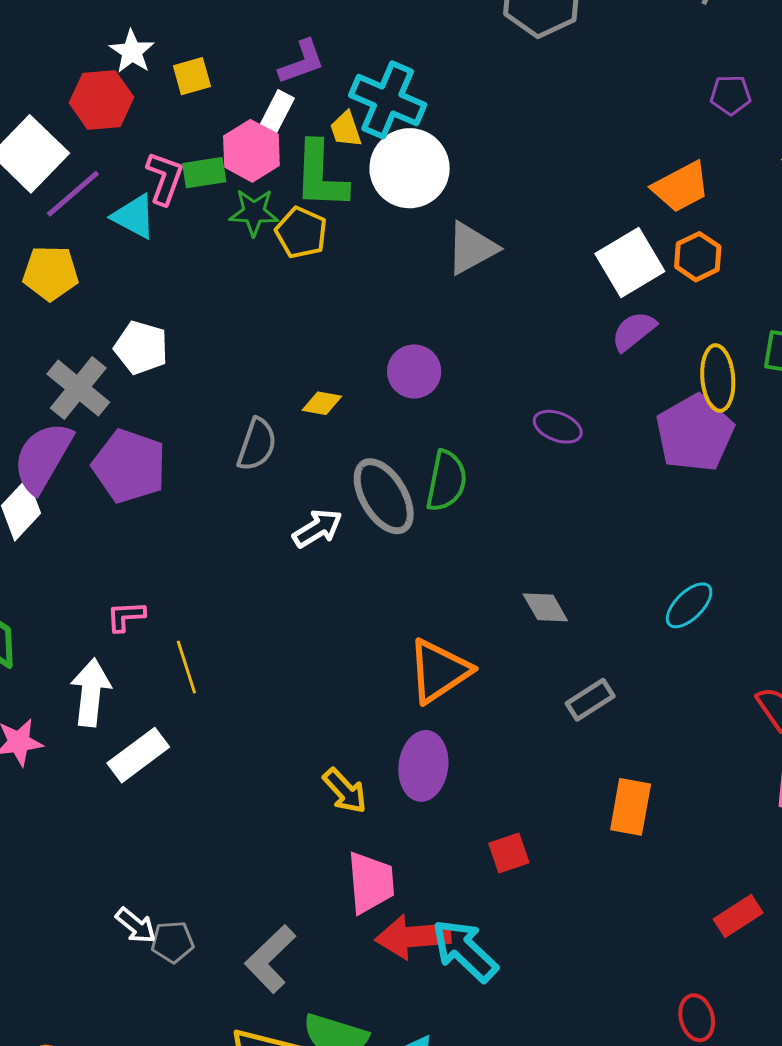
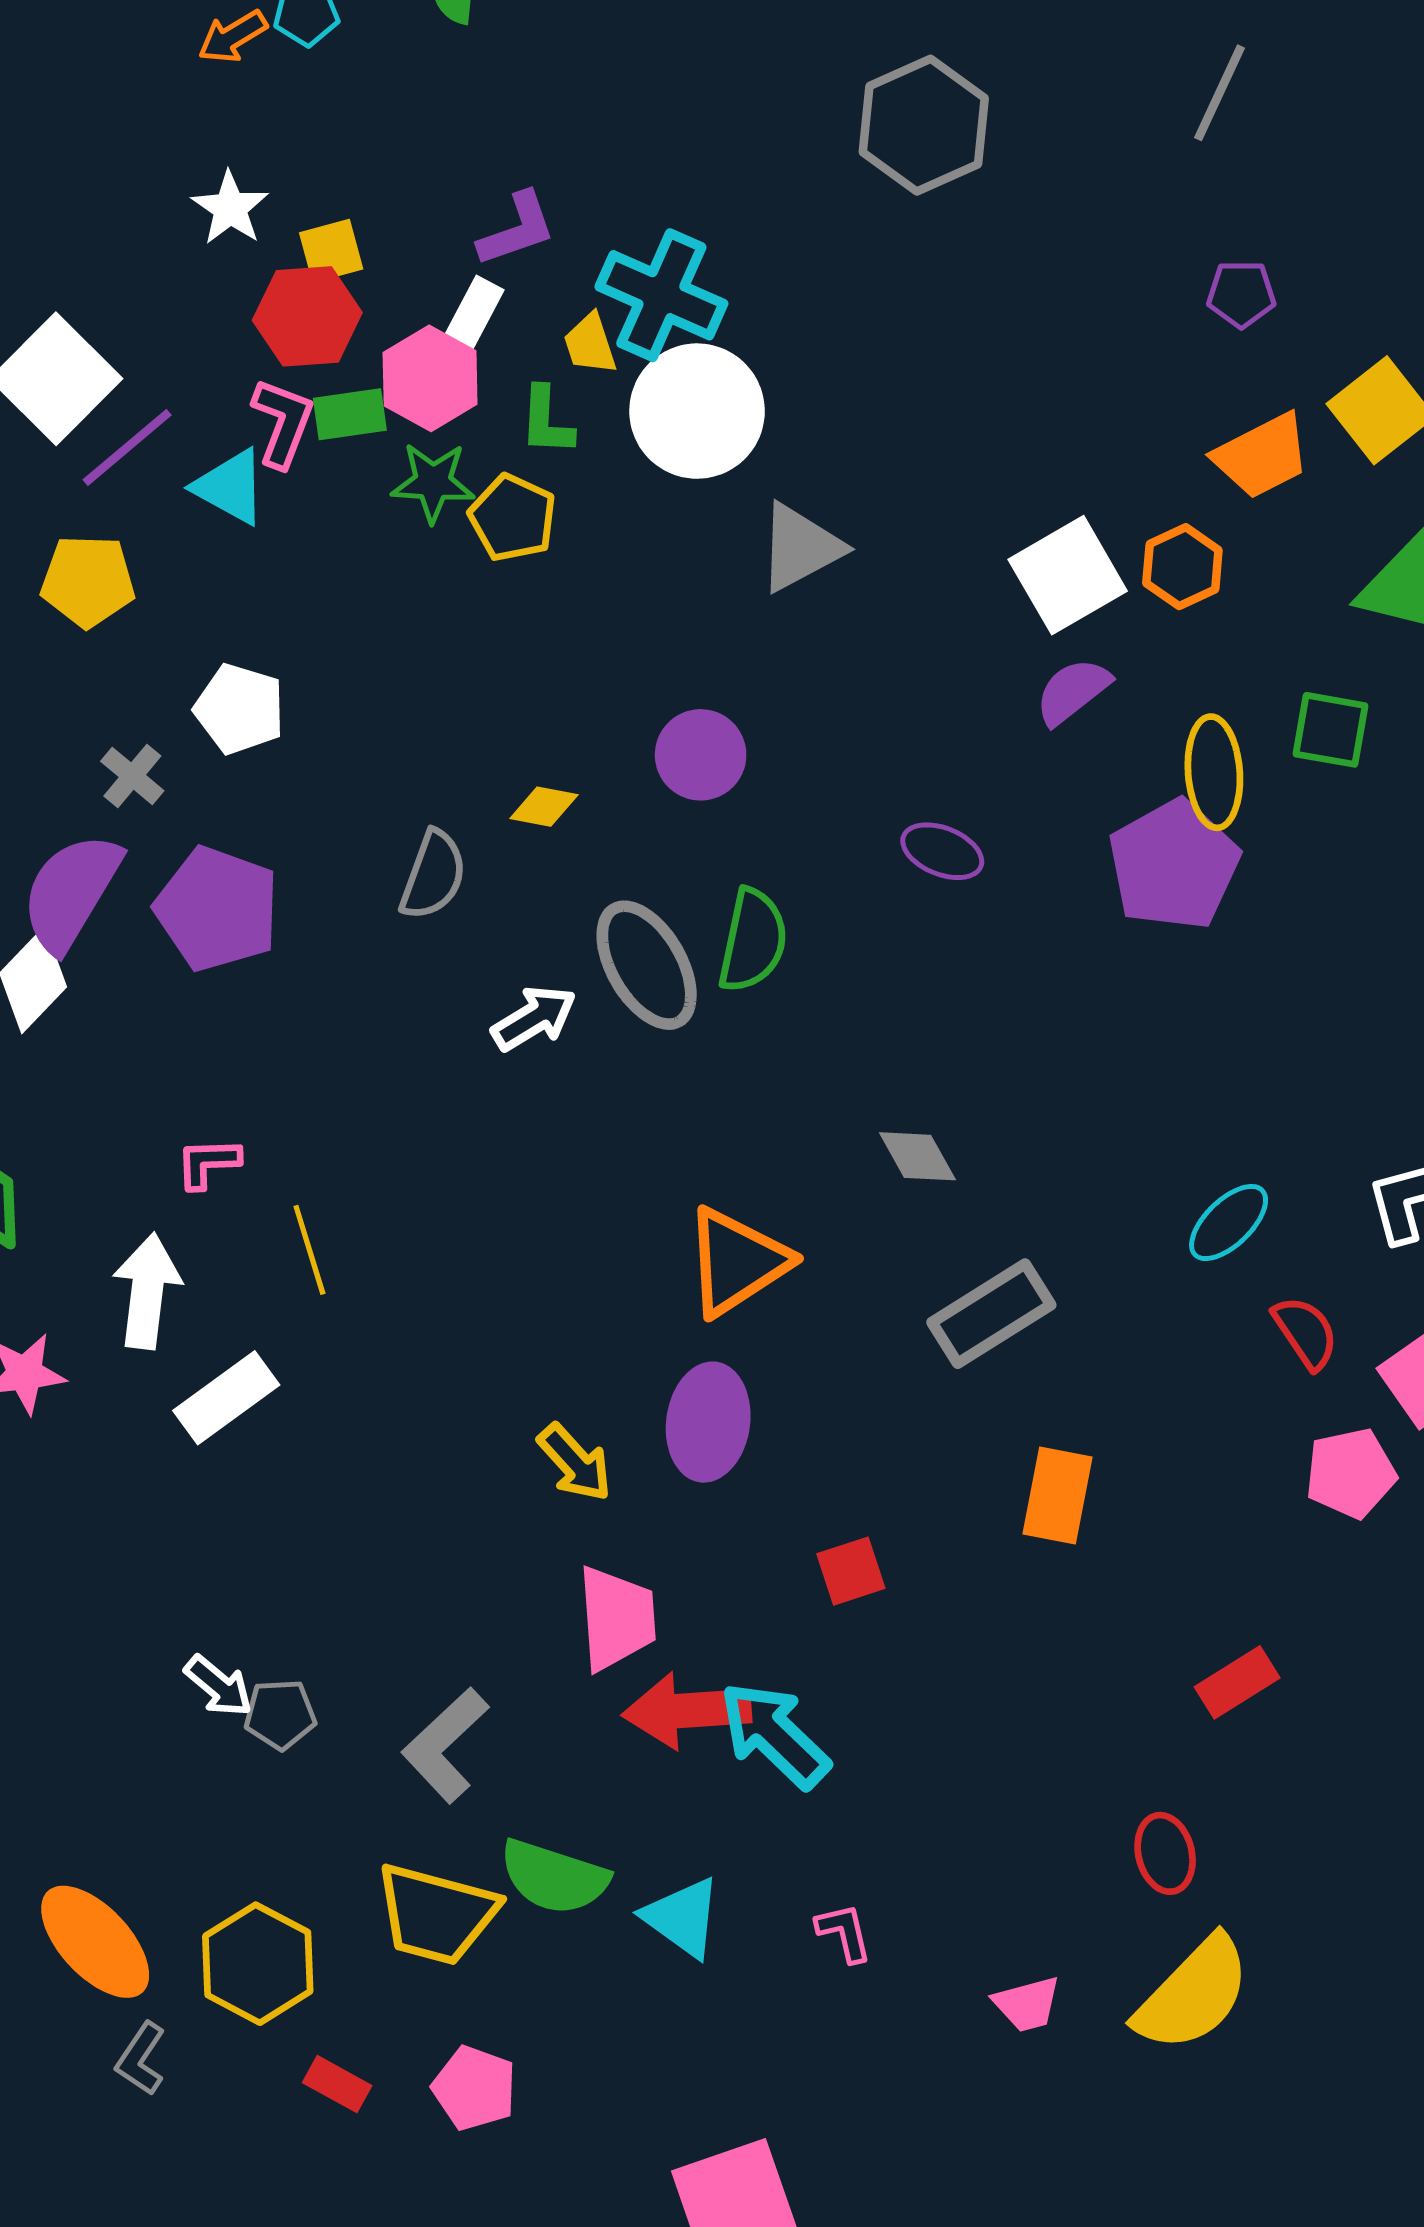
red hexagon: (101, 100) -> (307, 316), moved
green L-shape: (321, 175) -> (546, 421), size x0.6
orange trapezoid: (681, 187) -> (1262, 456), moved
gray cross: (78, 388) -> (132, 776), size x0.6
cyan ellipse: (689, 605) -> (1229, 1223), moved
gray rectangle: (590, 700) -> (991, 1314), size x1.5

